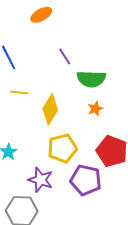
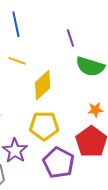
orange star: (95, 109) -> (95, 110), moved

